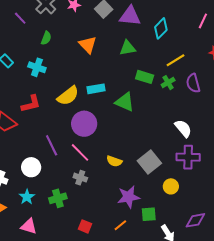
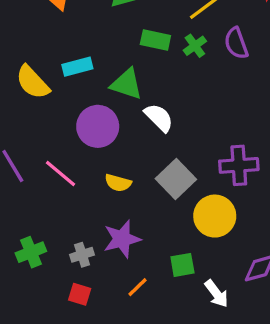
yellow semicircle: (68, 96) -> (33, 82), turned 90
purple circle: (84, 124) -> (98, 126), moved
white semicircle: (183, 128) -> (159, 118), moved
gray cross: (80, 178) -> (82, 255), moved, turned -32
yellow circle: (171, 186) -> (215, 216), size x1.6
purple star: (128, 197) -> (122, 239), moved

